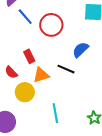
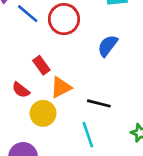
black line: (66, 69) -> (99, 103), moved

